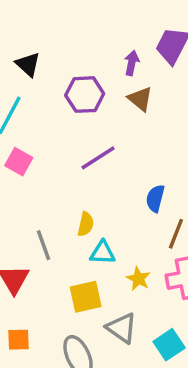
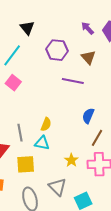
purple arrow: (132, 63) -> (87, 28), moved, turned -64
purple line: (98, 158) -> (73, 81), moved, turned 35
cyan triangle: (103, 253) -> (42, 143), moved
yellow square: (86, 297) -> (26, 164), moved

